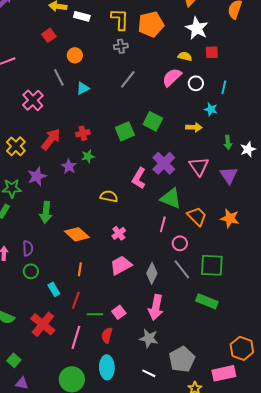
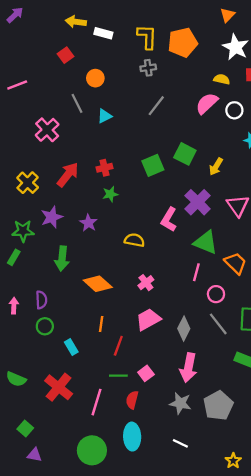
yellow arrow: (194, 127) -> (216, 167), moved, turned 119
purple star: (69, 166) -> (88, 223), moved
red line: (76, 300) -> (118, 346), moved
gray pentagon: (182, 359) -> (218, 406), moved

